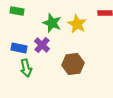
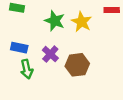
purple cross: (42, 45) -> (50, 54), moved

